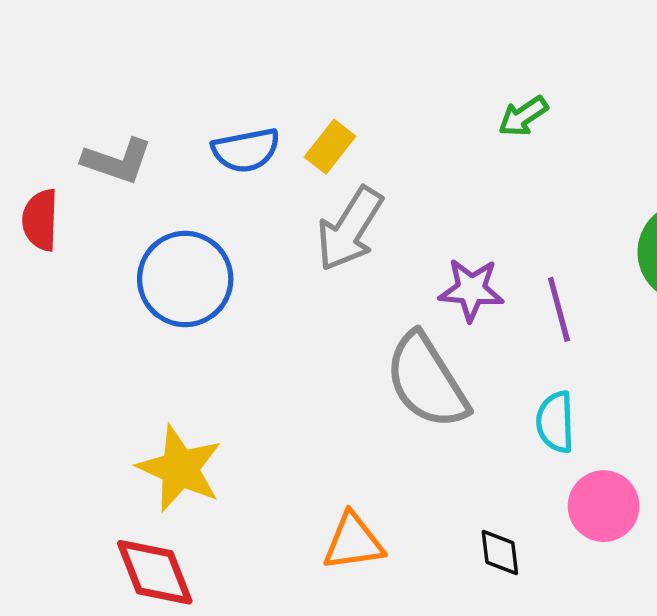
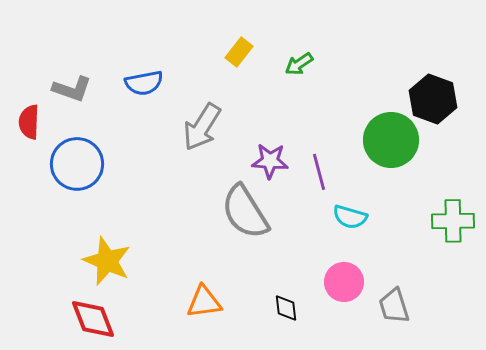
yellow rectangle: (330, 147) -> (239, 52), moved
blue circle: (185, 279) -> (77, 164), moved
cyan semicircle: (555, 422) -> (350, 217), moved, turned -72

